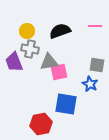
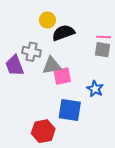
pink line: (95, 26) -> (104, 37), moved
yellow circle: (27, 31) -> (47, 20), moved
gray square: (97, 65) -> (102, 50), moved

